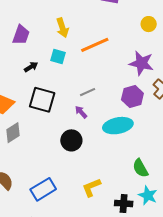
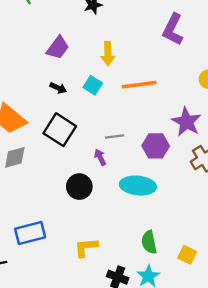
black arrow: (31, 67) -> (58, 88), turned 40
purple hexagon: (132, 97) -> (156, 146), moved

